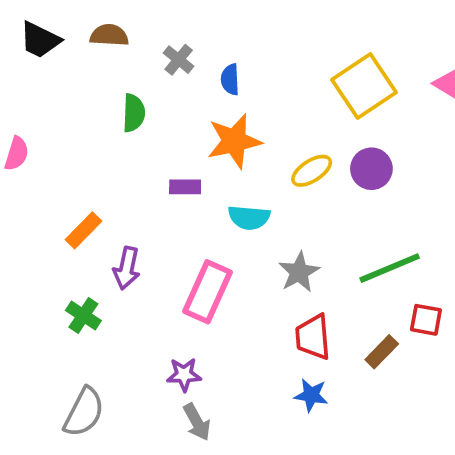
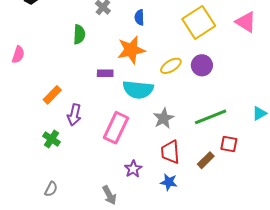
blue semicircle: (230, 79) -> (139, 17), moved
cyan semicircle: (249, 217) -> (138, 90), size x1.4
purple star: (184, 375) -> (133, 169), moved, turned -30
gray semicircle: (84, 412) -> (51, 189), size x0.6

